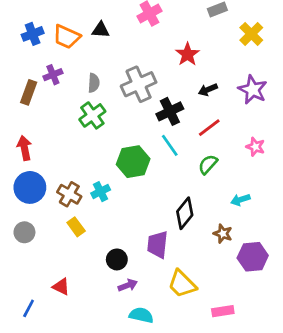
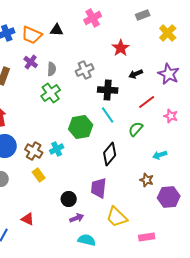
purple cross: (53, 75) -> (31, 62), moved, turned -32
gray cross: (139, 84) -> (85, 70), size x0.7
black cross: (170, 111) -> (108, 90), turned 30
red line: (209, 128) -> (147, 102), moved
black diamond: (185, 213) -> (110, 154), moved

